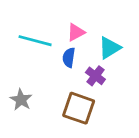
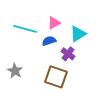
blue semicircle: (69, 58) -> (49, 41), turned 64

